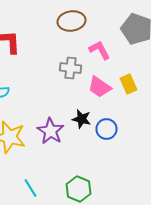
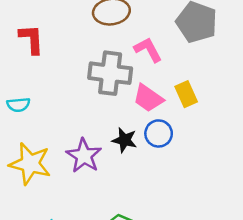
gray cross: (70, 68) -> (110, 73), size x1.5
blue circle: (106, 129) -> (159, 133), moved

